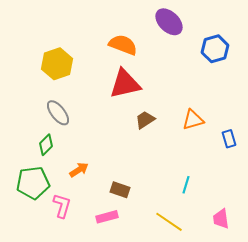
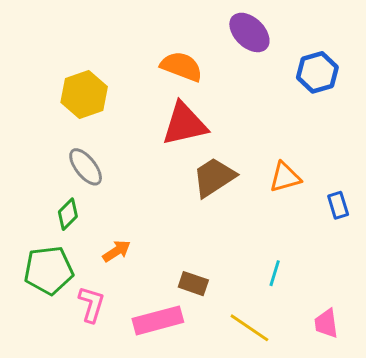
brown trapezoid: (145, 120) -> (214, 177), size x1.5
brown rectangle: (120, 190) -> (193, 284), moved
pink rectangle: (107, 217) -> (158, 320), size x1.5

